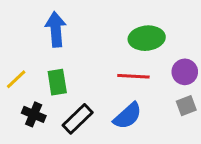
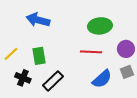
blue arrow: (56, 29) -> (38, 20), turned -70
blue semicircle: (128, 116) -> (102, 79), moved

